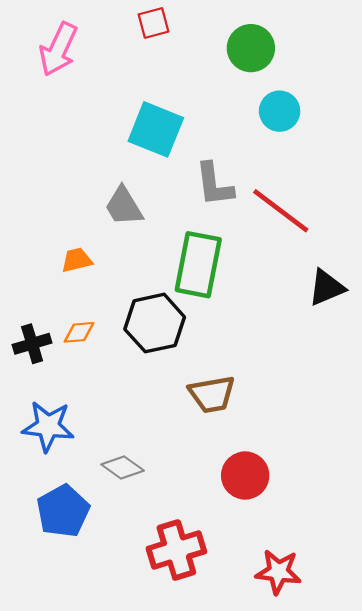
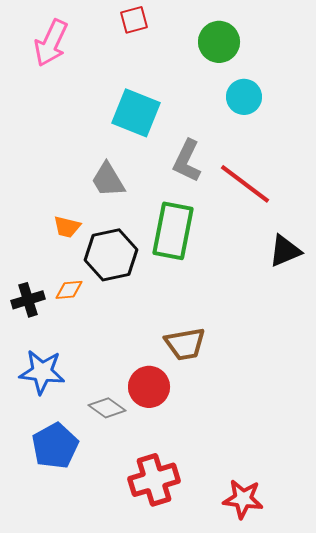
gray L-shape: (214, 184) -> (187, 161), turned 33
orange trapezoid: (77, 260) -> (67, 227), turned -152
black hexagon: (155, 323) -> (111, 255), moved
red circle: (245, 476) -> (149, 387), moved

